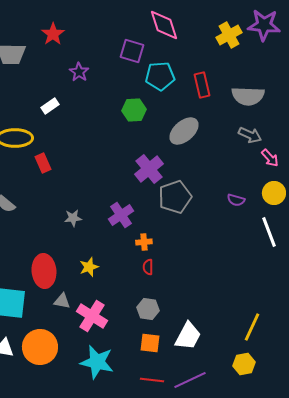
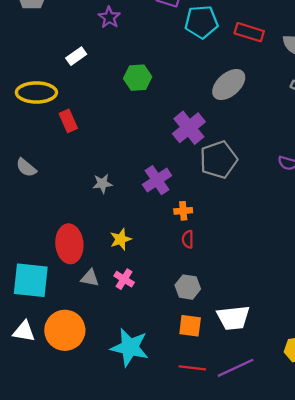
red rectangle: (202, 85) -> (249, 32), turned -60
green hexagon: (134, 110) -> (138, 78), moved
pink cross: (92, 316) -> (124, 279), moved, size x0.6
white trapezoid: (188, 336) -> (233, 318), turned 56

